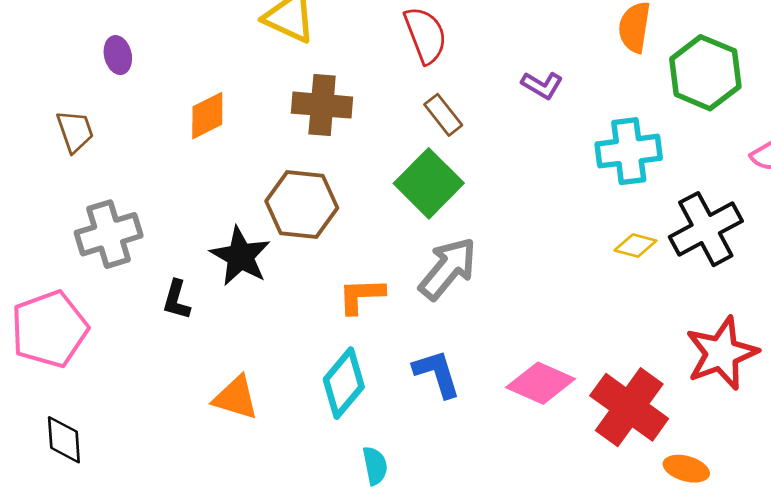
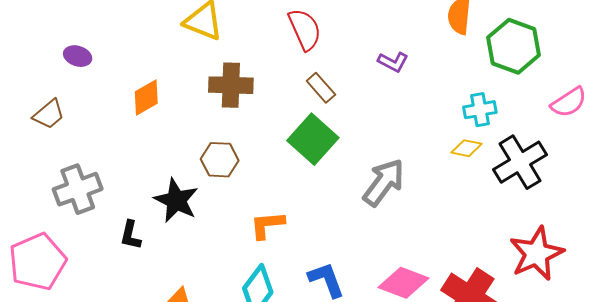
purple ellipse: (118, 55) -> (78, 56), turned -56
brown trapezoid: (75, 131) -> (49, 114), turned 72
cyan cross: (629, 151) -> (480, 110), moved, size x0.7
brown hexagon: (302, 205) -> (220, 160), size x0.7
yellow diamond: (635, 246) -> (466, 148), moved
gray arrow: (448, 269) -> (384, 182), moved

